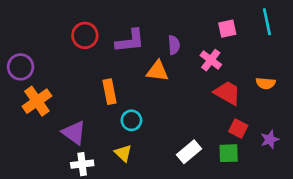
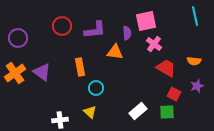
pink square: (227, 29) -> (146, 21), moved, size x1.5
purple circle: (21, 67) -> (18, 38), moved
orange cross: (37, 101) -> (15, 73), moved
purple triangle: (74, 133) -> (42, 72), moved
purple star: (270, 139) -> (197, 86), moved

